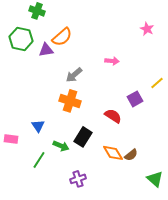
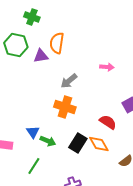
orange semicircle: (62, 37) -> (57, 43), turned 140
green arrow: (61, 146) -> (48, 141), moved
orange diamond: (113, 153) -> (99, 144), moved

